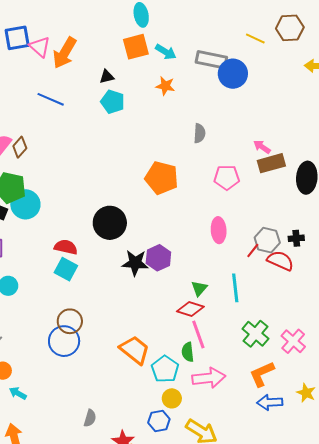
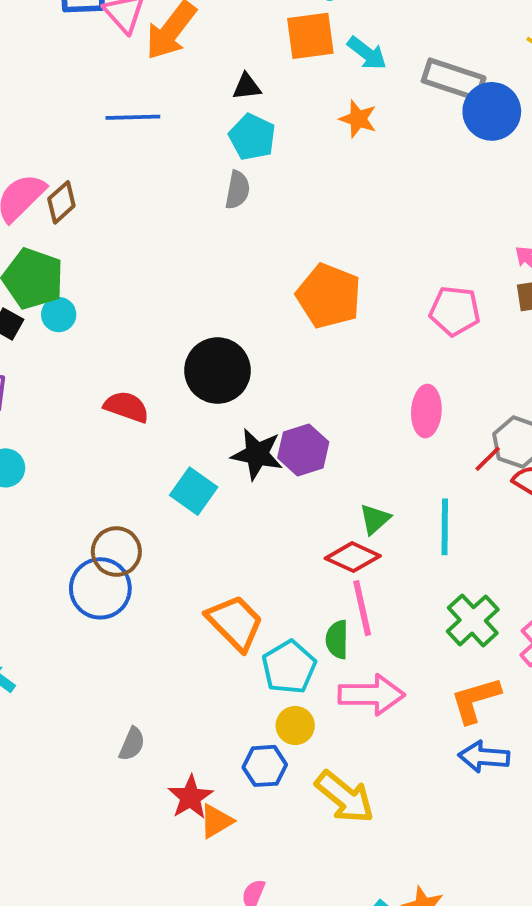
blue line: (51, 99) -> (133, 117), turned -32
gray semicircle: (199, 133) -> (238, 190), moved
cyan circle: (25, 204) -> (59, 315), size x0.6
cyan square: (66, 269) -> (194, 491), moved

